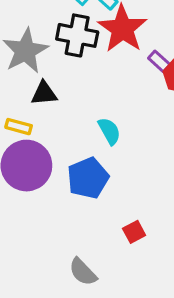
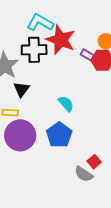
black triangle: (44, 93) -> (21, 89), turned -36
gray semicircle: (83, 272) -> (84, 174), moved

